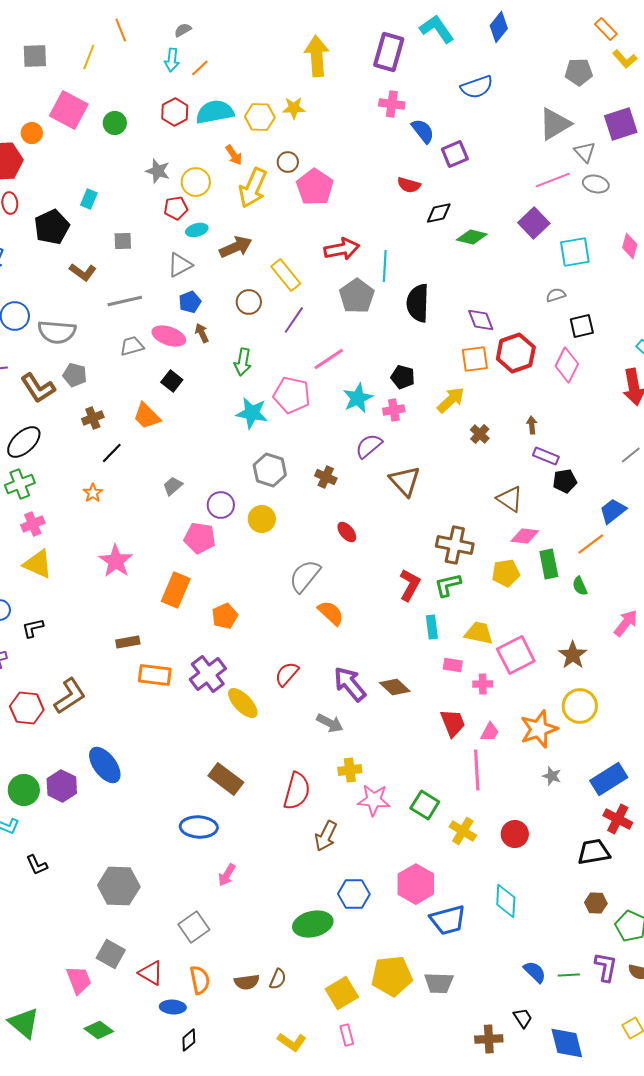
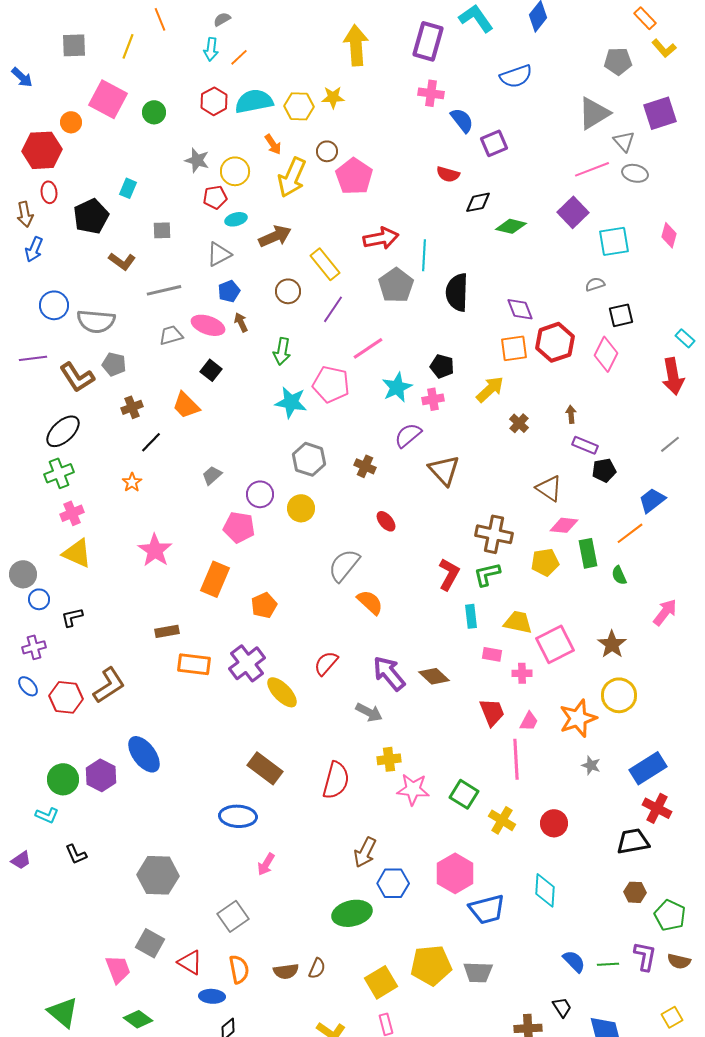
brown arrow: (326, 836) -> (365, 852), moved

